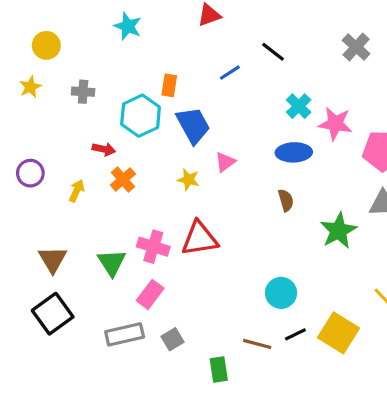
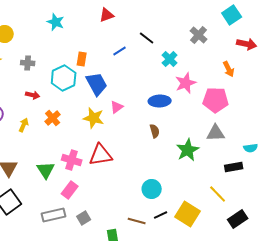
cyan cross: (299, 106) -> (170, 59), moved
pink star: (335, 124) -> (186, 83), turned -30
red arrow: (104, 149) -> (33, 95), moved
yellow star: (188, 180) -> (94, 118), size x1.5

